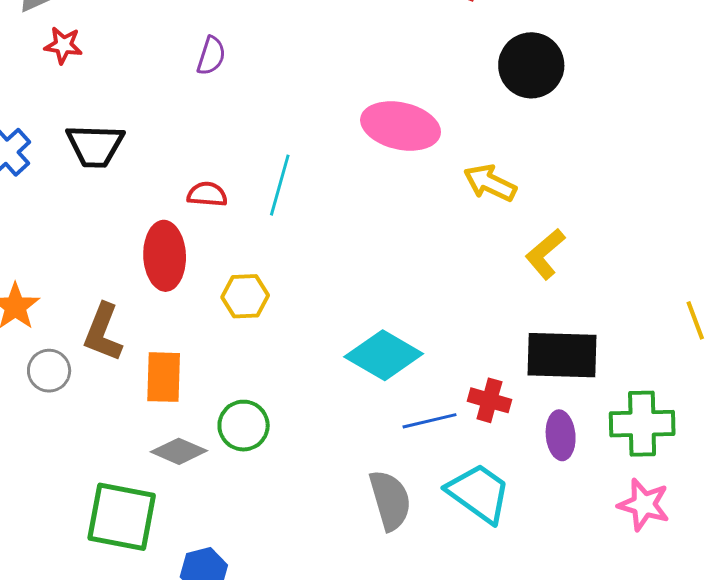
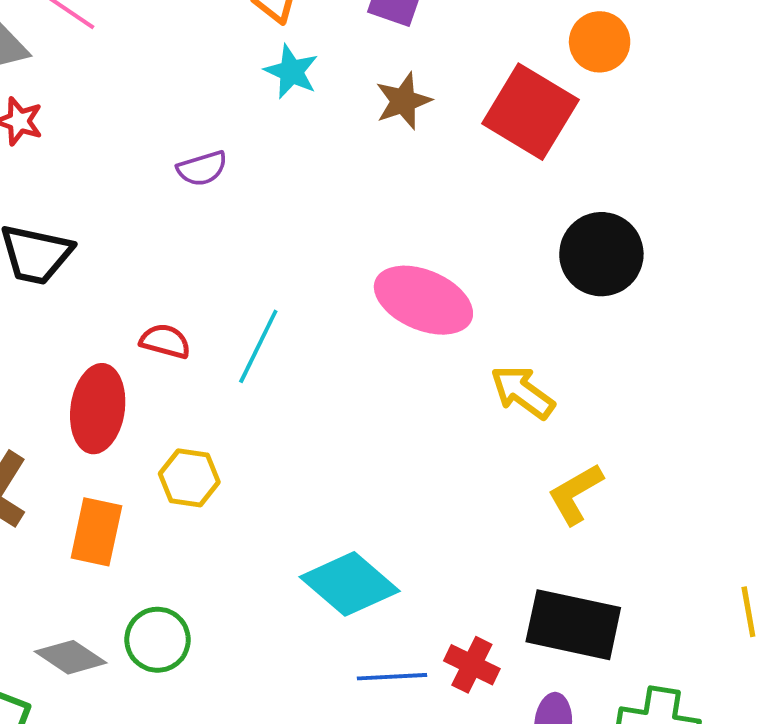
purple semicircle: (211, 56) -> (202, 168), turned 45
orange rectangle: (164, 377) -> (96, 532), moved

